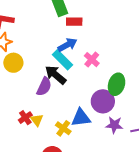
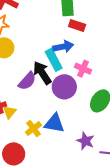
pink cross: (92, 60) -> (83, 69), turned -35
purple circle: (103, 101) -> (64, 87), moved

